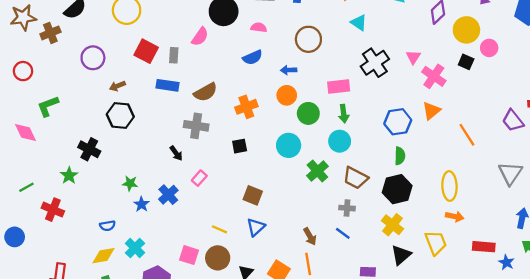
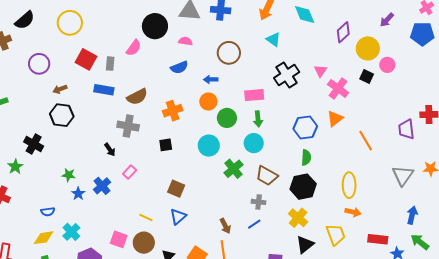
purple trapezoid: (513, 121) -> (406, 129), turned 30
blue line: (343, 233) -> (254, 224), turned -72

